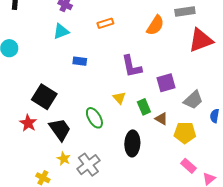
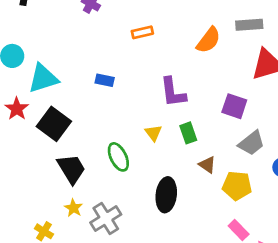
cyan triangle: (61, 31) -> (43, 78), moved, size x1.4
purple square: (166, 83) -> (234, 106), moved, turned 30
green rectangle: (144, 107) -> (188, 133), moved
red star: (28, 123) -> (17, 109), moved

